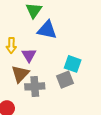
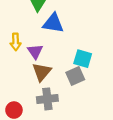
brown triangle: (20, 74) -> (42, 72), moved
gray cross: (35, 86) -> (47, 99), moved

